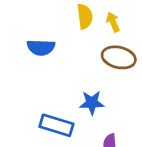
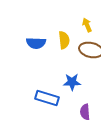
yellow semicircle: (85, 16) -> (64, 40), moved

